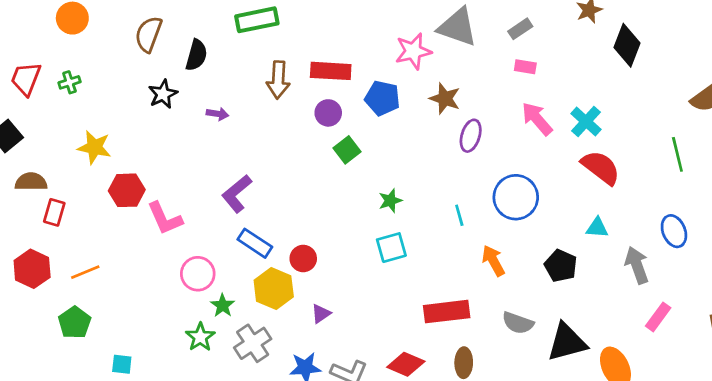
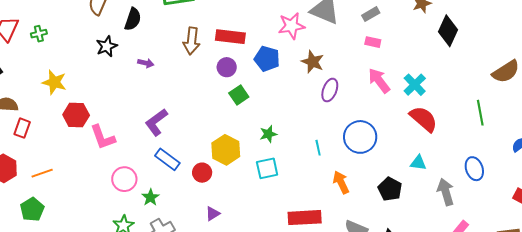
yellow hexagon: (274, 288) -> (226, 150), moved
green star: (223, 306) -> (150, 197), moved

